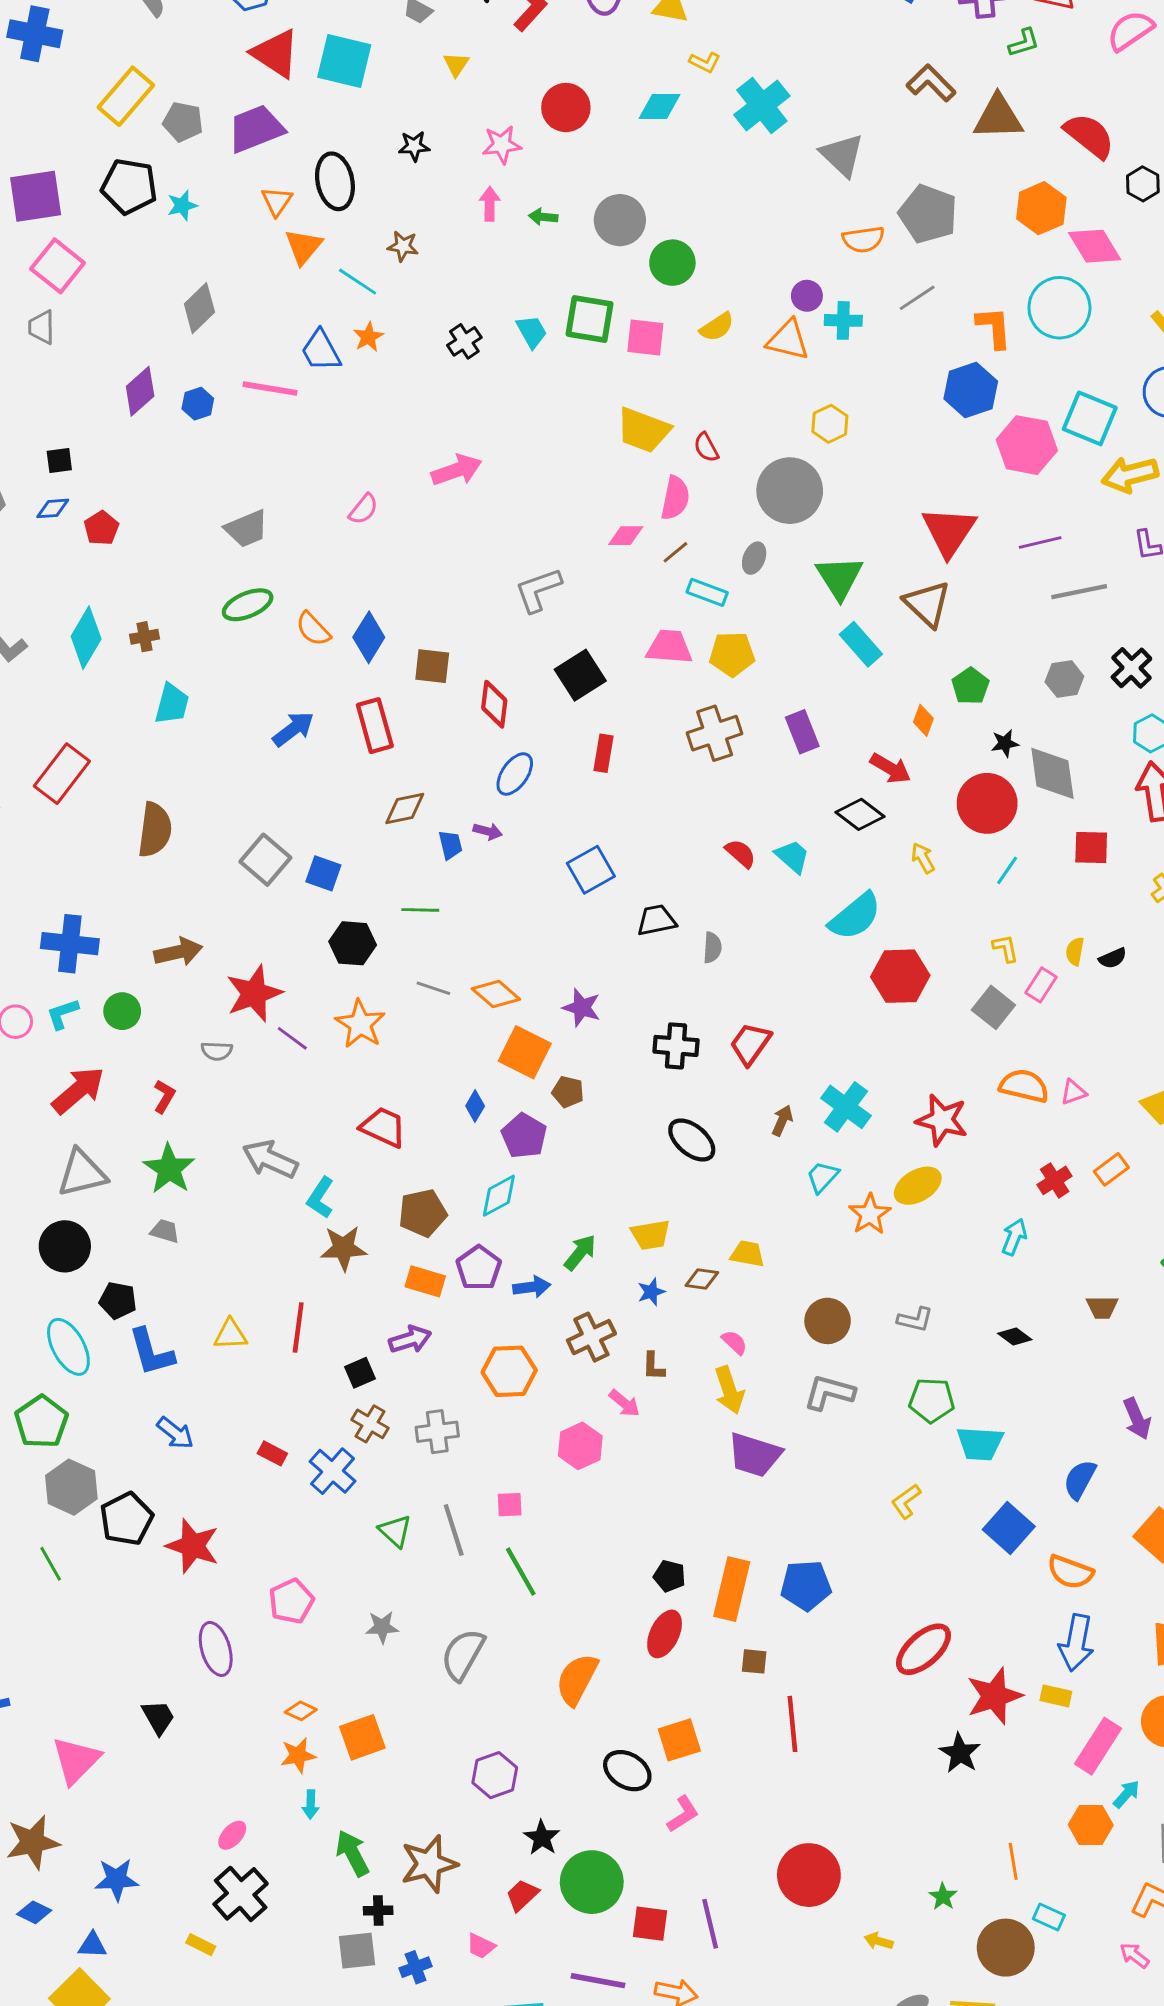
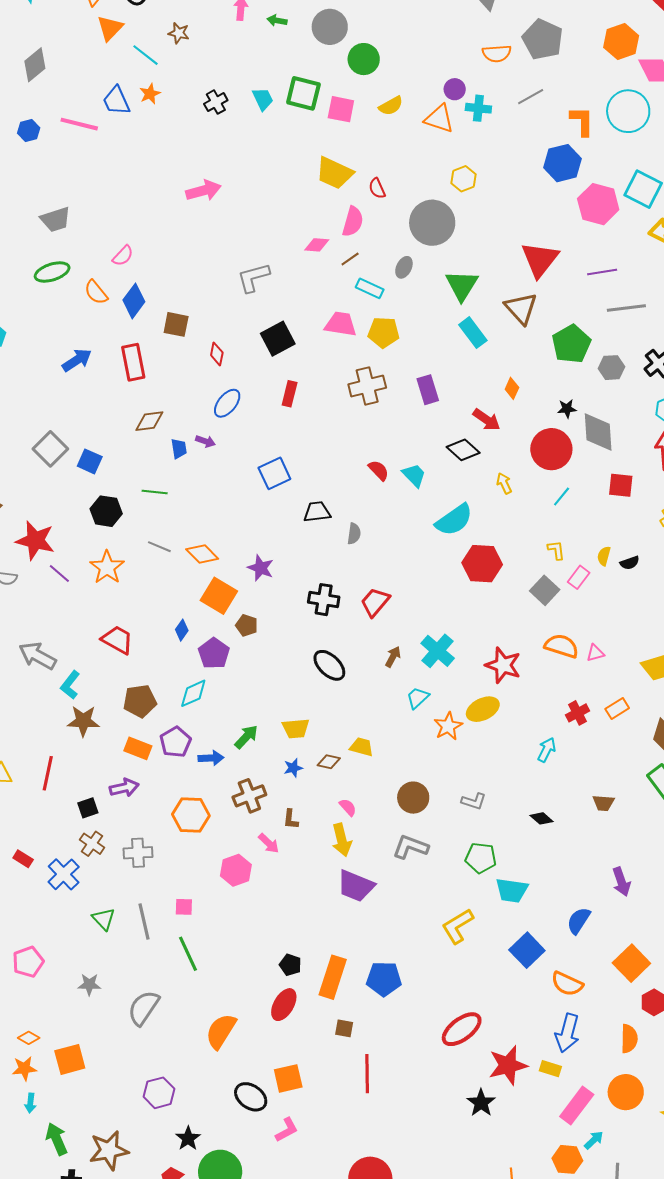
pink semicircle: (363, 509) -> (123, 256), moved
green pentagon: (970, 686) -> (571, 344), moved, size x1.5
red diamond: (494, 704) -> (217, 354), size x0.7
red star: (254, 993) -> (35, 540), turned 30
yellow L-shape: (906, 1501) -> (458, 926), size x1.5

